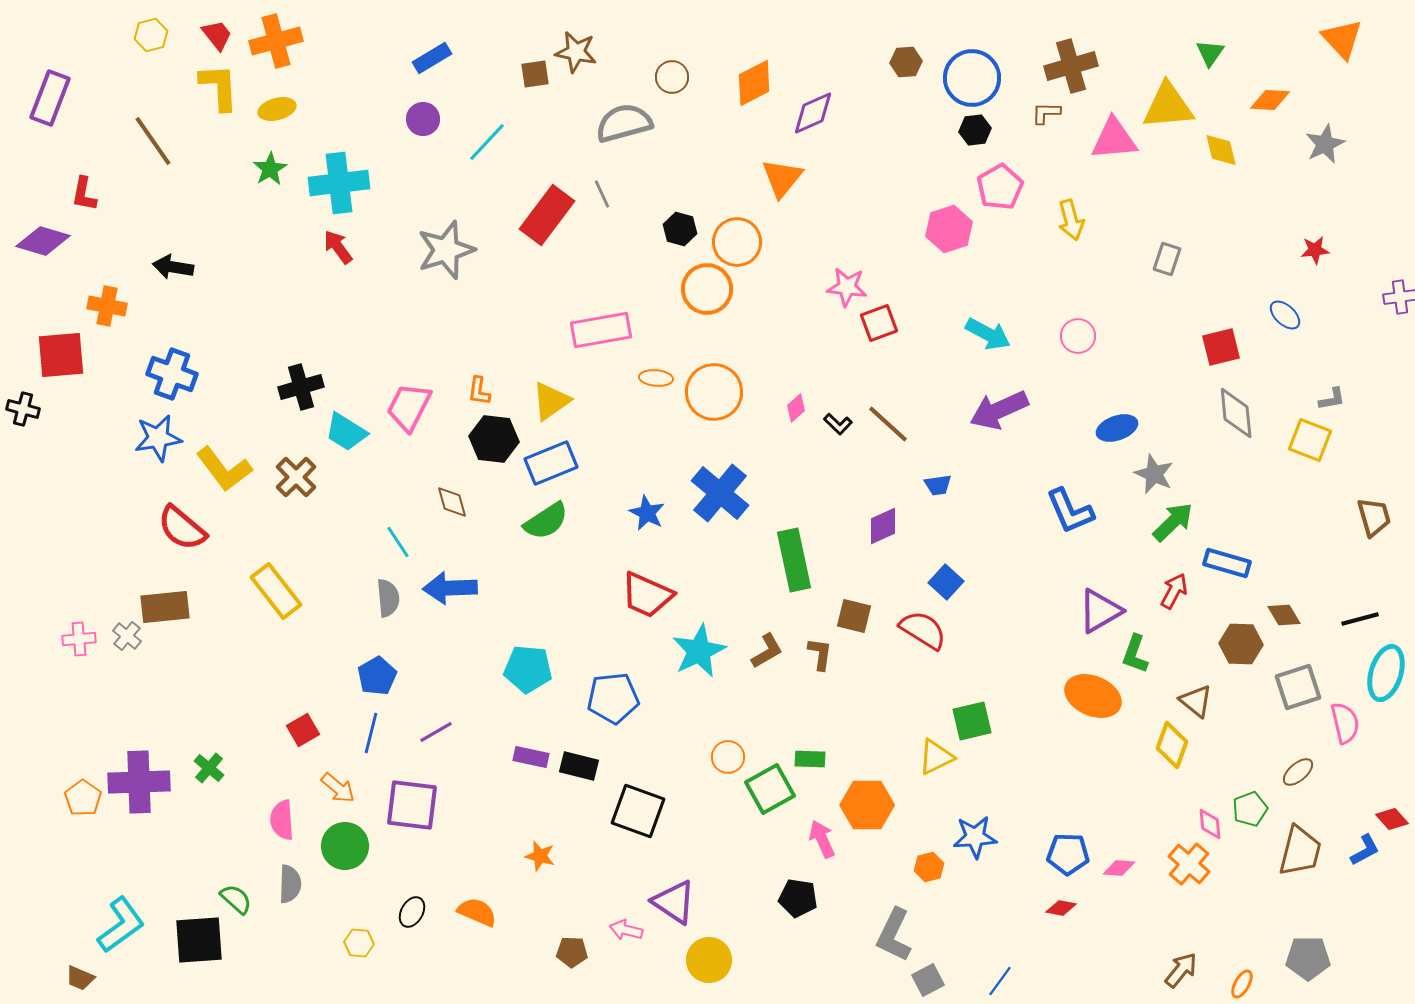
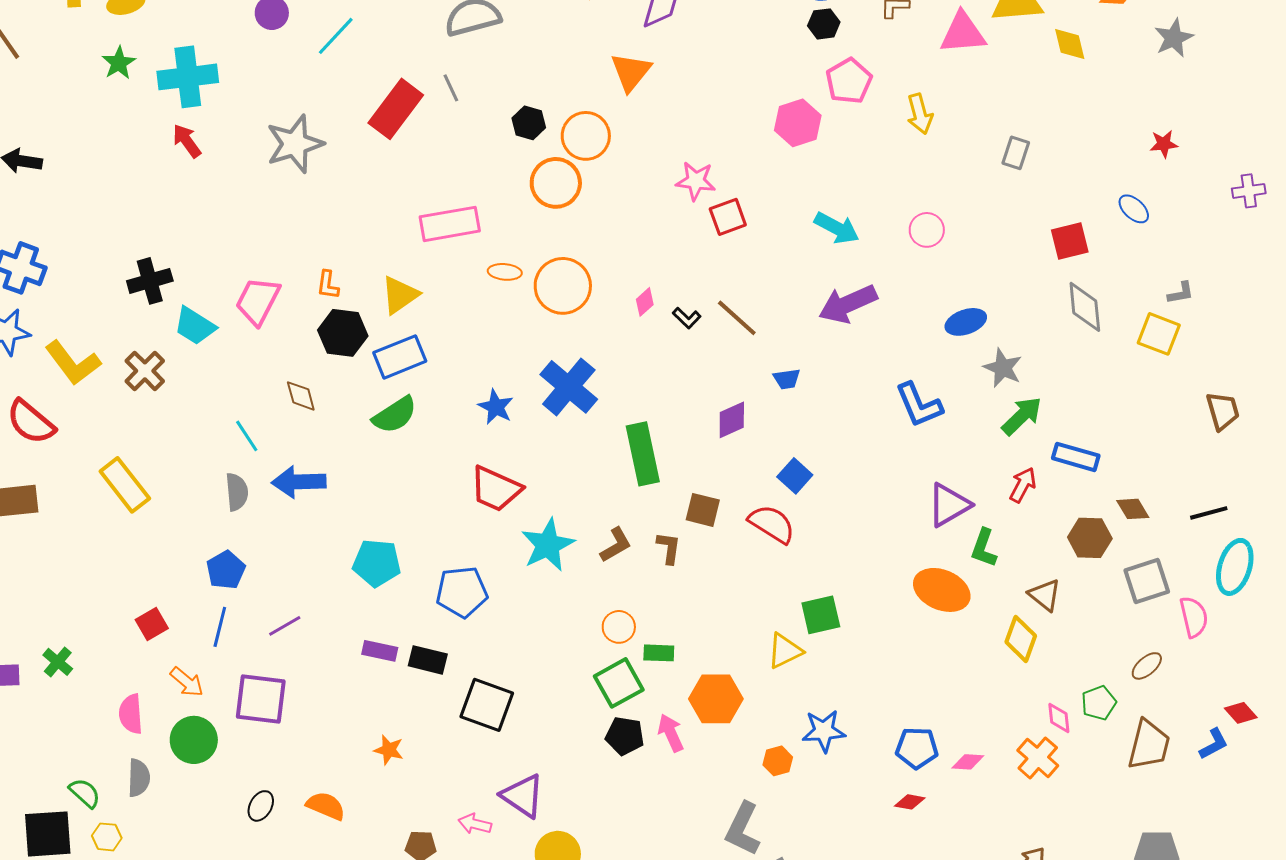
orange circle: (728, 757) -> (619, 627), moved
black pentagon: (798, 898) -> (625, 736), moved
yellow hexagon: (359, 943) -> (107, 837), moved

